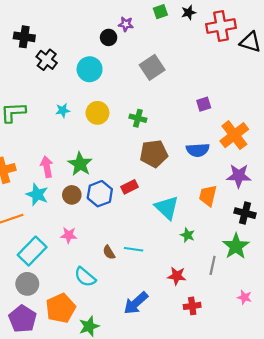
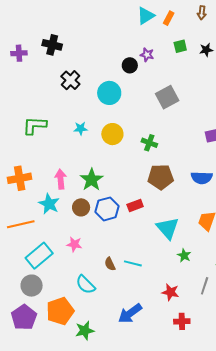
black cross: (24, 37) -> (52, 45), moved

